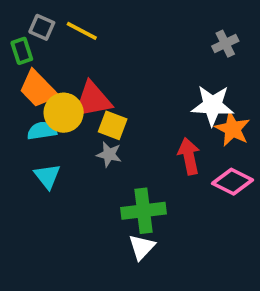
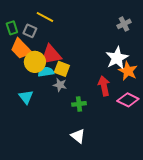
gray square: (42, 27) -> (30, 31), moved
white star: (213, 105) -> (117, 58), turned -30
cyan semicircle: (42, 131) -> (46, 72), moved
green cross: (144, 211) -> (79, 104), moved, size x0.6
white triangle: (142, 247) -> (78, 136), turned -35

